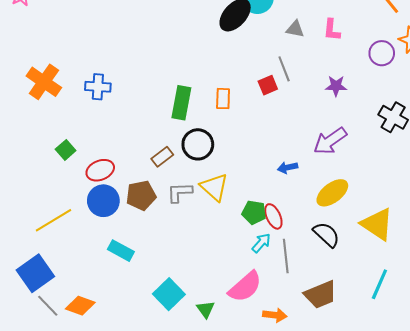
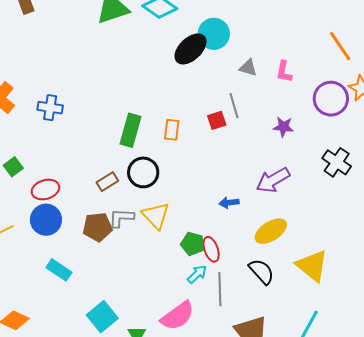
purple circle: (382, 53) -> (331, 99), size x1.4
brown pentagon: (141, 196) -> (98, 227), moved

